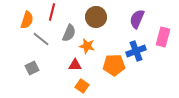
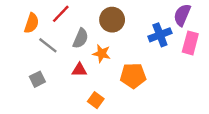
red line: (52, 12) -> (61, 14), turned 30
purple semicircle: (137, 19) -> (182, 15), moved
blue cross: (136, 51) -> (160, 35), moved
red triangle: (75, 65) -> (79, 70), moved

